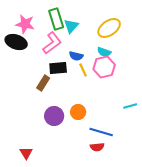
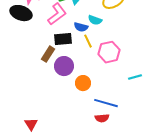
cyan semicircle: (104, 52) -> (95, 20), moved
pink hexagon: (104, 67) -> (109, 52), moved
purple circle: (54, 116) -> (64, 66), moved

